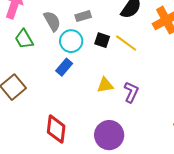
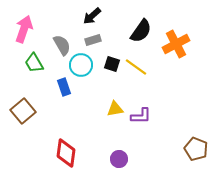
blue rectangle: (64, 67) -> (64, 87), moved, turned -60
purple L-shape: (131, 92) -> (141, 116), turned 65
purple circle: (109, 135) -> (119, 159), size x0.6

